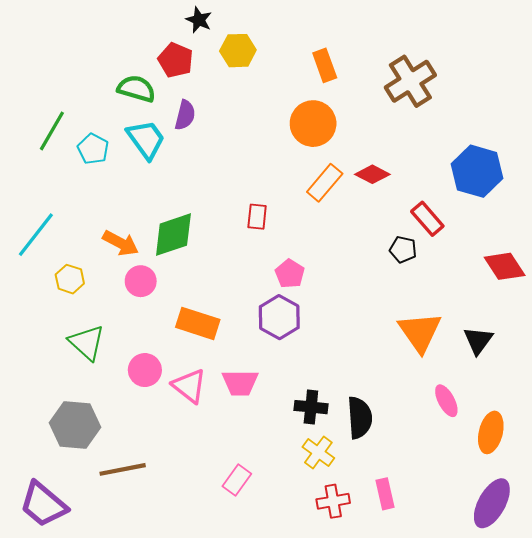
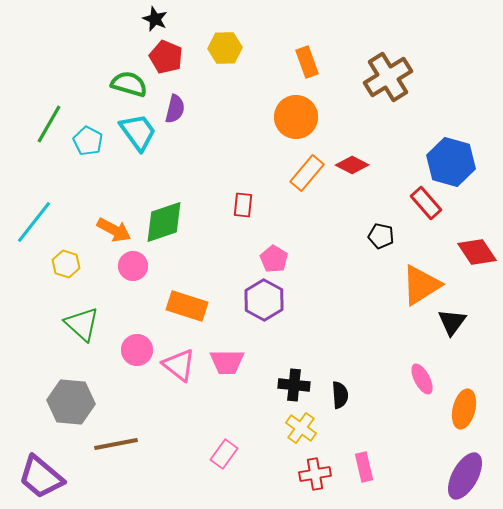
black star: (199, 20) -> (155, 19), moved
red rectangle: (427, 219) -> (426, 203), moved
orange triangle: (420, 332) -> (421, 285), moved, turned 33
black semicircle: (360, 418) -> (340, 395), size x0.7

